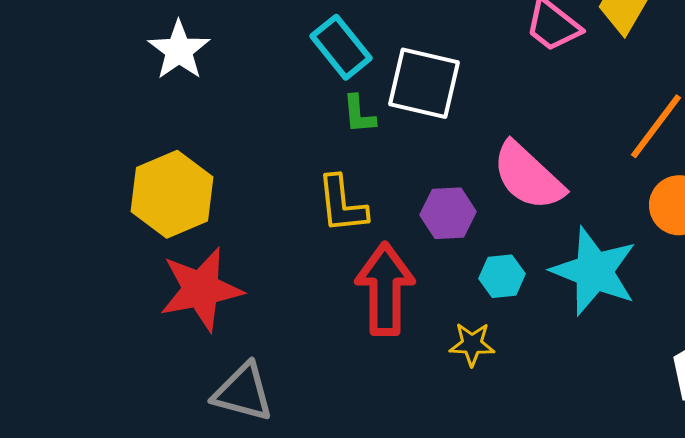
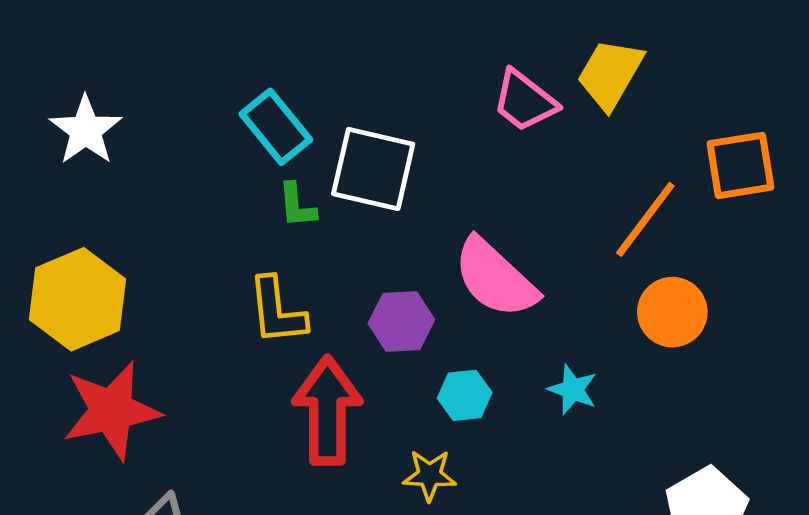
cyan star: (594, 271) -> (573, 390), size x0.5

